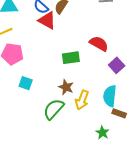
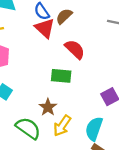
red semicircle: (99, 44) -> (75, 49), moved
green semicircle: (54, 109) -> (28, 128), turned 70

